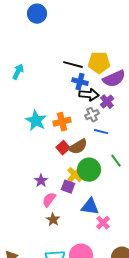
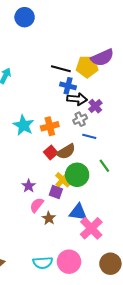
purple semicircle: (114, 79) -> (102, 58), moved
brown star: (53, 220) -> (49, 218), moved
pink cross: (103, 223) -> (91, 228), size x1.6

